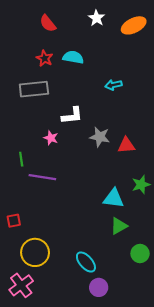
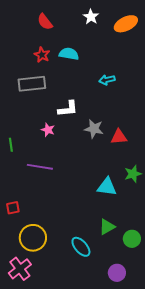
green line: (21, 159) -> (11, 145), moved
green triangle: (119, 226) -> (107, 227), moved
purple circle: (99, 287) -> (117, 273), moved

